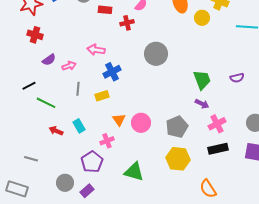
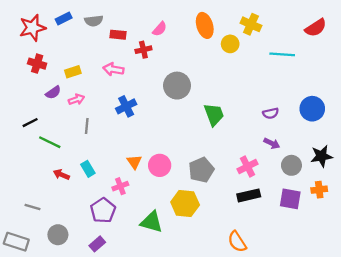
pink arrow: (96, 50) -> (113, 69), moved
green trapezoid: (202, 80) -> (214, 114), moved
yellow rectangle: (102, 96) -> (73, 72), moved
purple arrow: (202, 104) -> (272, 143), moved
yellow hexagon: (178, 159) -> (185, 203), moved
gray circle: (65, 183) -> (58, 235), moved

